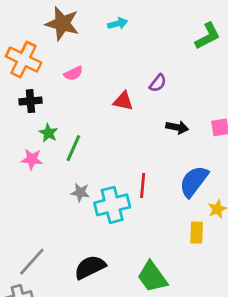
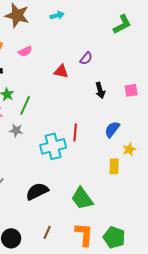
black arrow: (177, 127) -> (100, 90), turned 63
blue semicircle: (194, 181) -> (112, 129), size x0.7
gray star: (80, 192) -> (16, 130), moved

